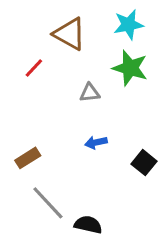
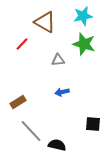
black square: (144, 163) -> (93, 124), moved, turned -35

